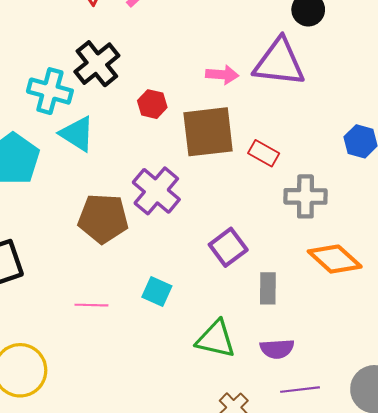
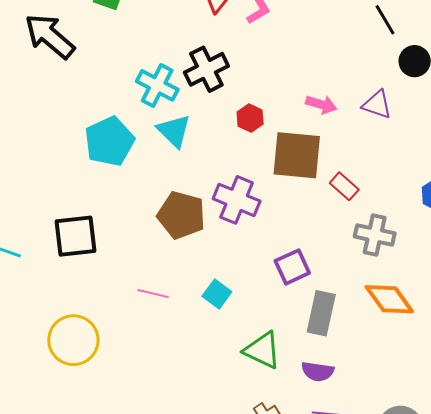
purple triangle: (279, 62) -> (377, 105), size x0.6
purple cross: (156, 191) -> (237, 200), turned -30
gray rectangle: (268, 288) -> (321, 313), size x1.4

